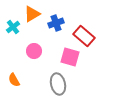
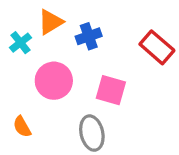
red rectangle: (84, 36) -> (157, 47), moved
pink circle: (34, 51) -> (54, 81), size x1.5

